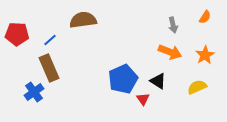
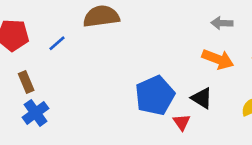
gray arrow: (173, 25) -> (222, 23), turned 105
brown rectangle: (49, 68) -> (26, 82), moved, size x0.6

